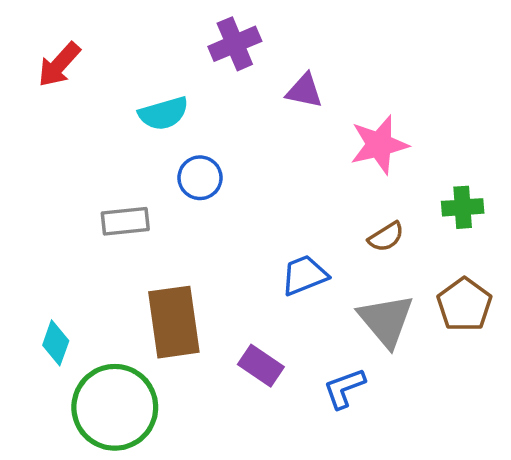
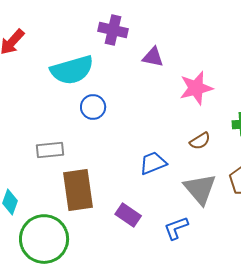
purple cross: (235, 44) -> (113, 30), turned 36
cyan semicircle: (163, 113) -> (72, 70), size x1.5
gray rectangle: (125, 221) -> (50, 150), moved

